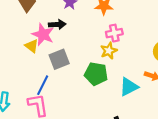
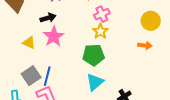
pink star: (43, 34) -> (54, 36), moved, turned 30
gray square: (59, 59) -> (31, 76), moved
cyan triangle: (129, 87) -> (95, 82), moved

